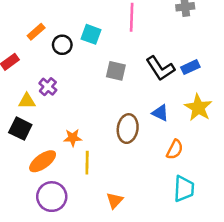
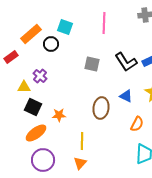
orange rectangle: (36, 32) -> (31, 34), size x1.5
cyan square: (91, 34) -> (65, 27), moved
black square: (20, 129) -> (33, 107), moved
yellow line: (87, 163) -> (82, 141), moved
orange triangle: (115, 201) -> (80, 163), moved

